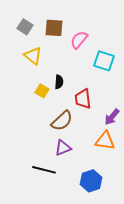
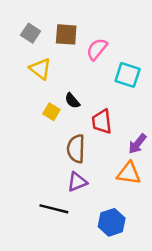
black semicircle: (59, 82) -> (72, 101), turned 136
brown semicircle: (62, 121) -> (76, 149), turned 135

